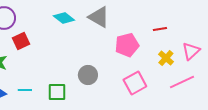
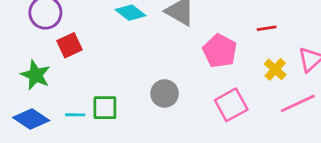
pink pentagon: (127, 45) -> (220, 51), turned -30
green square: (57, 92) -> (105, 108), moved

